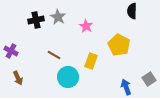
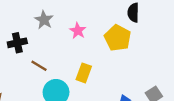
black cross: (36, 20) -> (17, 43), moved
yellow pentagon: (119, 45) -> (118, 38), moved

